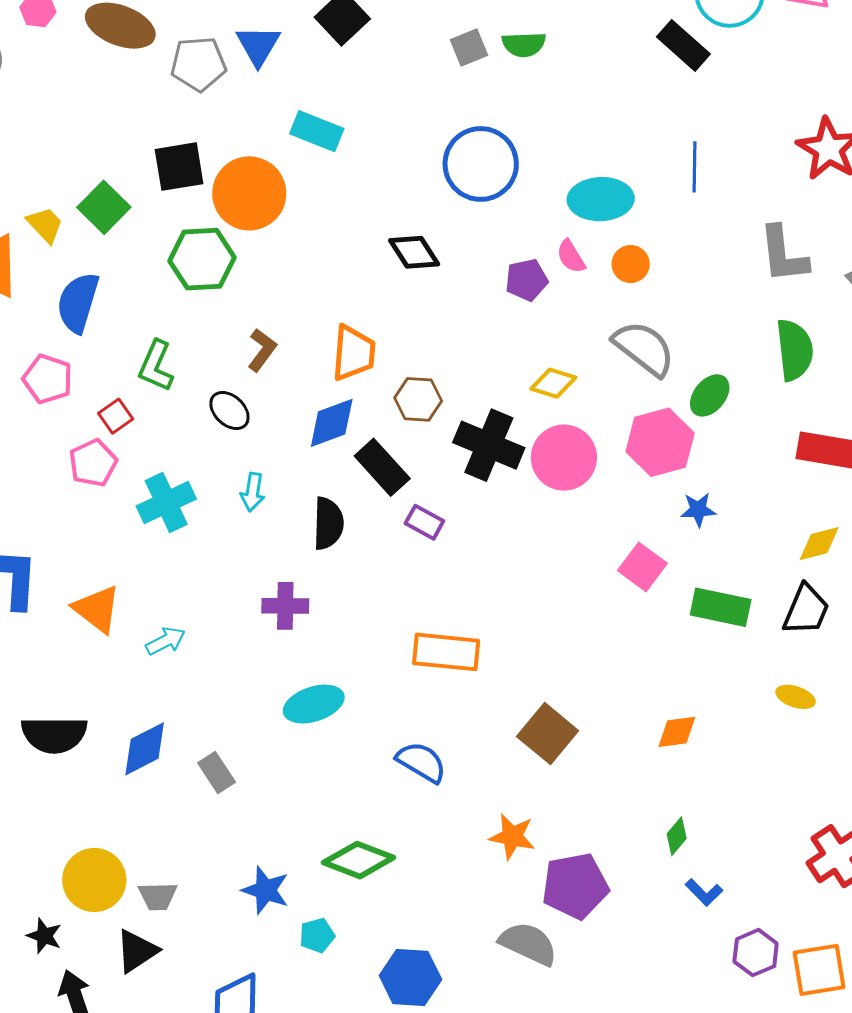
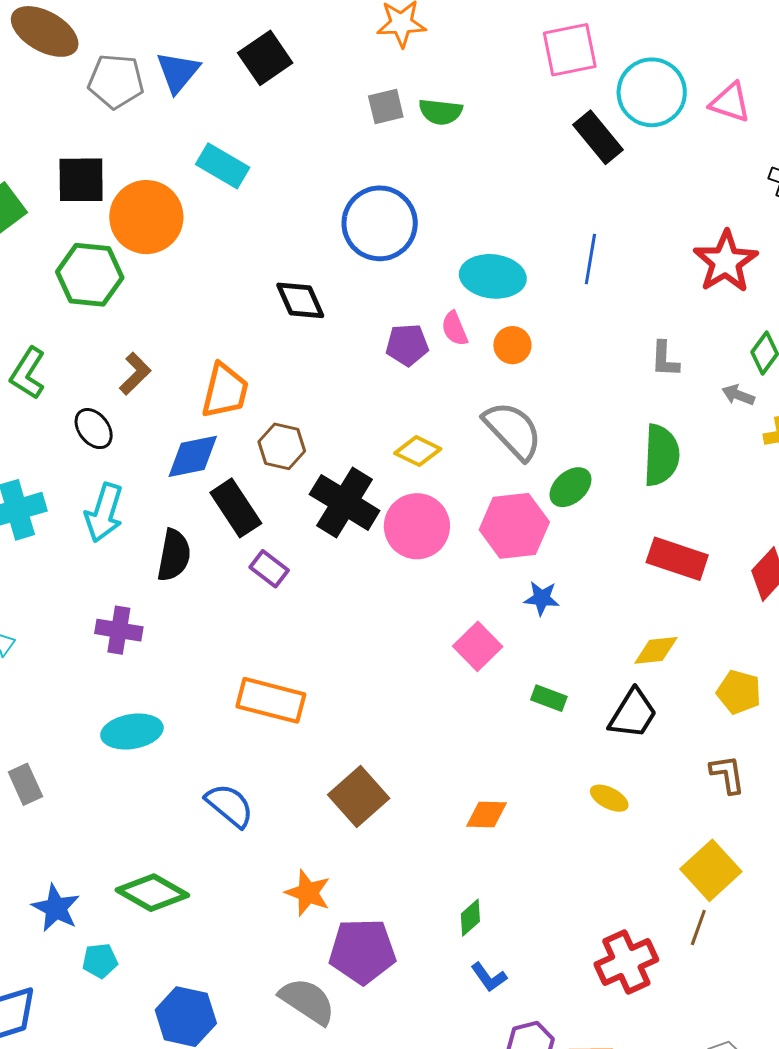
gray L-shape: (783, 255) -> (665, 359), size x0.6
cyan arrow: (253, 492) -> (104, 513), size x1.5
green rectangle: (721, 607) -> (549, 698), size x0.6

